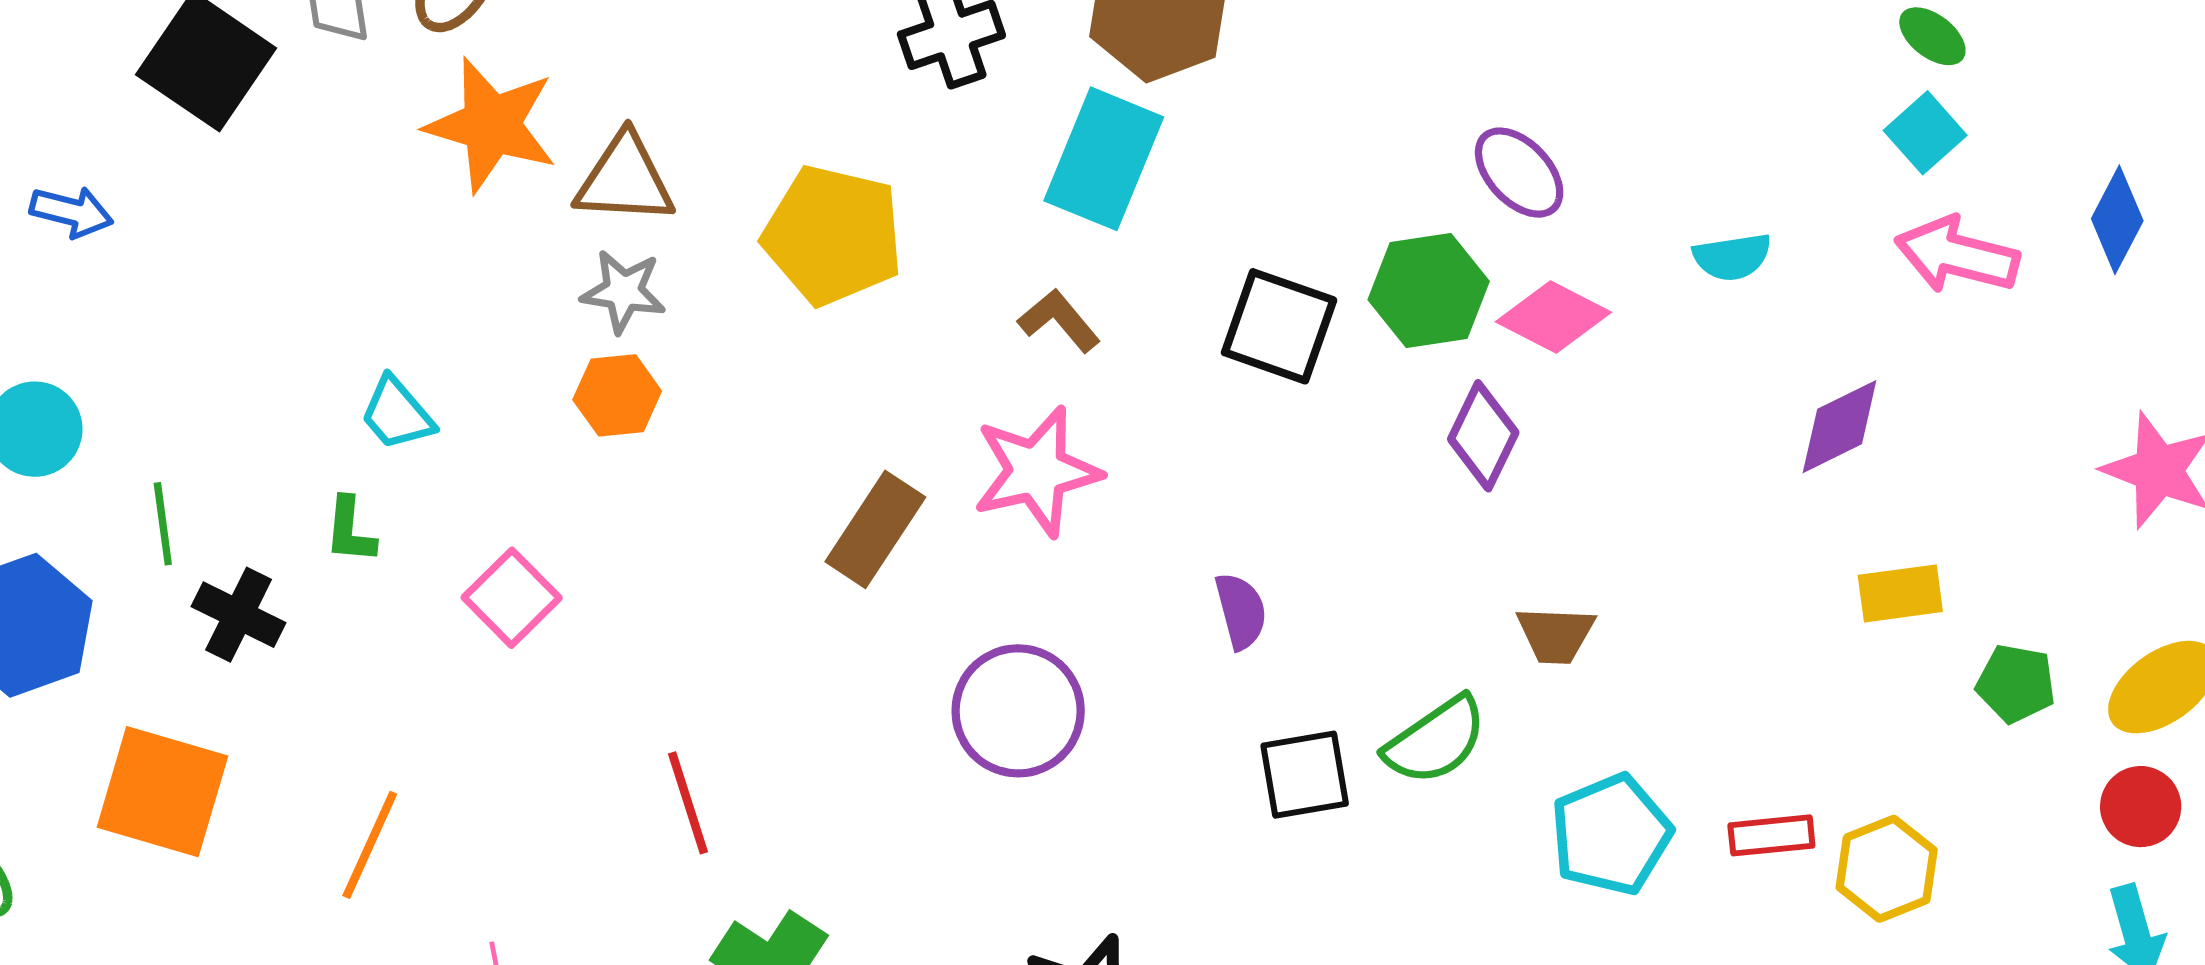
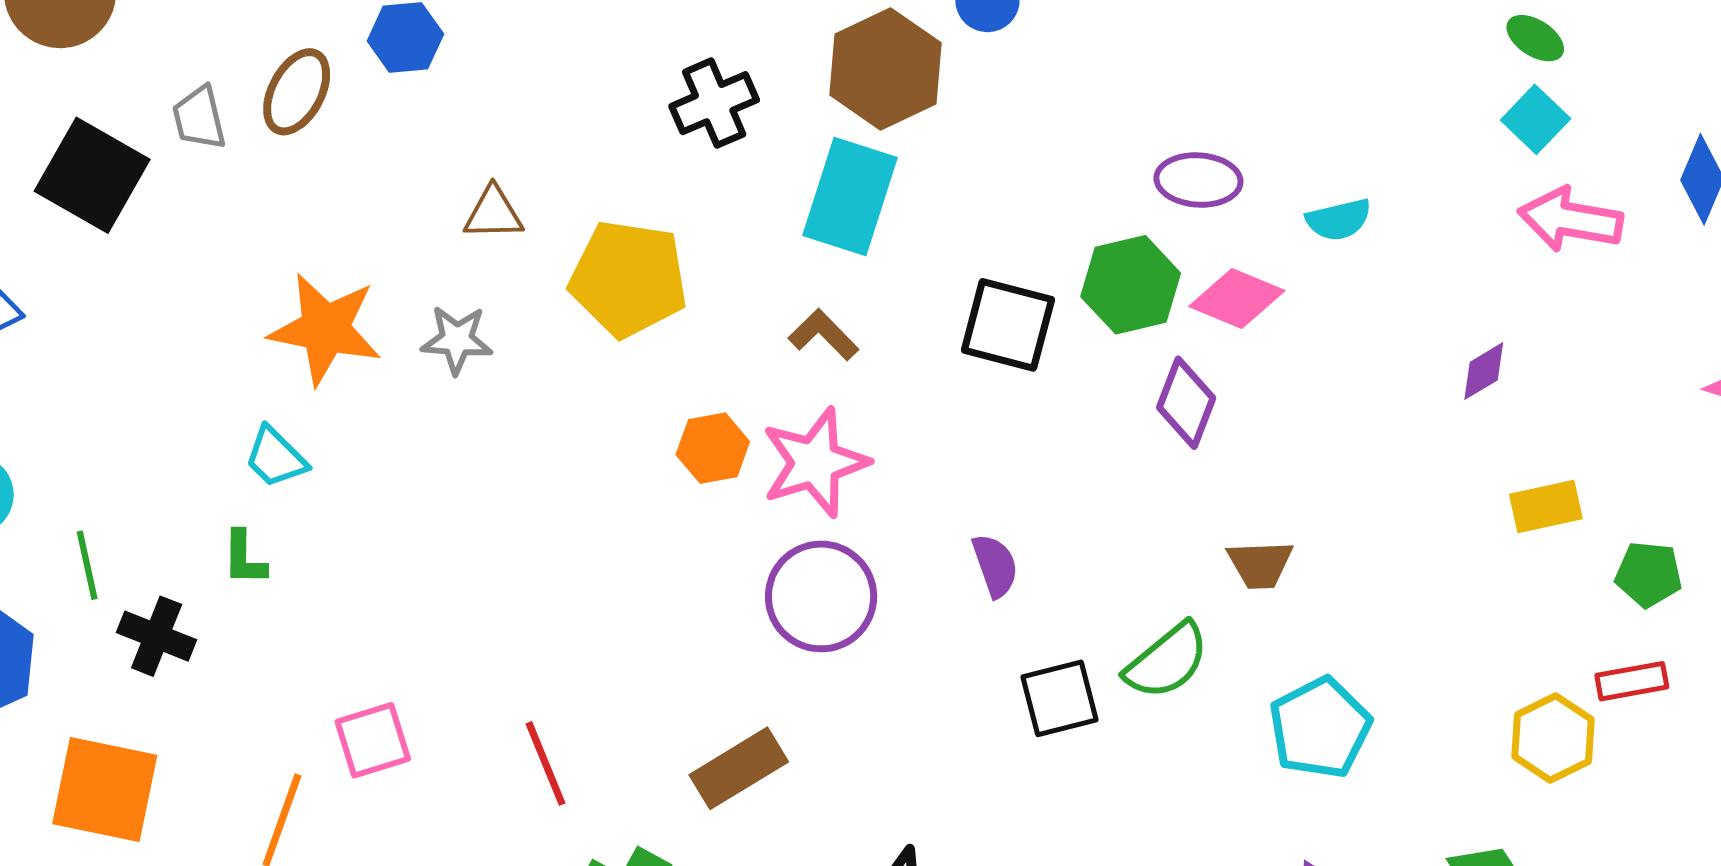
orange star: (491, 125) -> (325, 329), moved
purple ellipse: (1519, 173) -> (1198, 180), turned -38
brown triangle: (625, 179) -> (493, 213), moved, size x0.7
cyan semicircle: (1732, 257) -> (1339, 220), moved
orange hexagon: (617, 395) -> (713, 448), moved
purple diamond: (1840, 427) -> (1484, 371), size x0.7
brown rectangle: (875, 529) -> (739, 768), moved, turned 30
pink square: (512, 598) -> (373, 740), moved, turned 32
purple circle: (1018, 711) -> (821, 596), moved
red rectangle: (1771, 835) -> (1632, 681), moved

